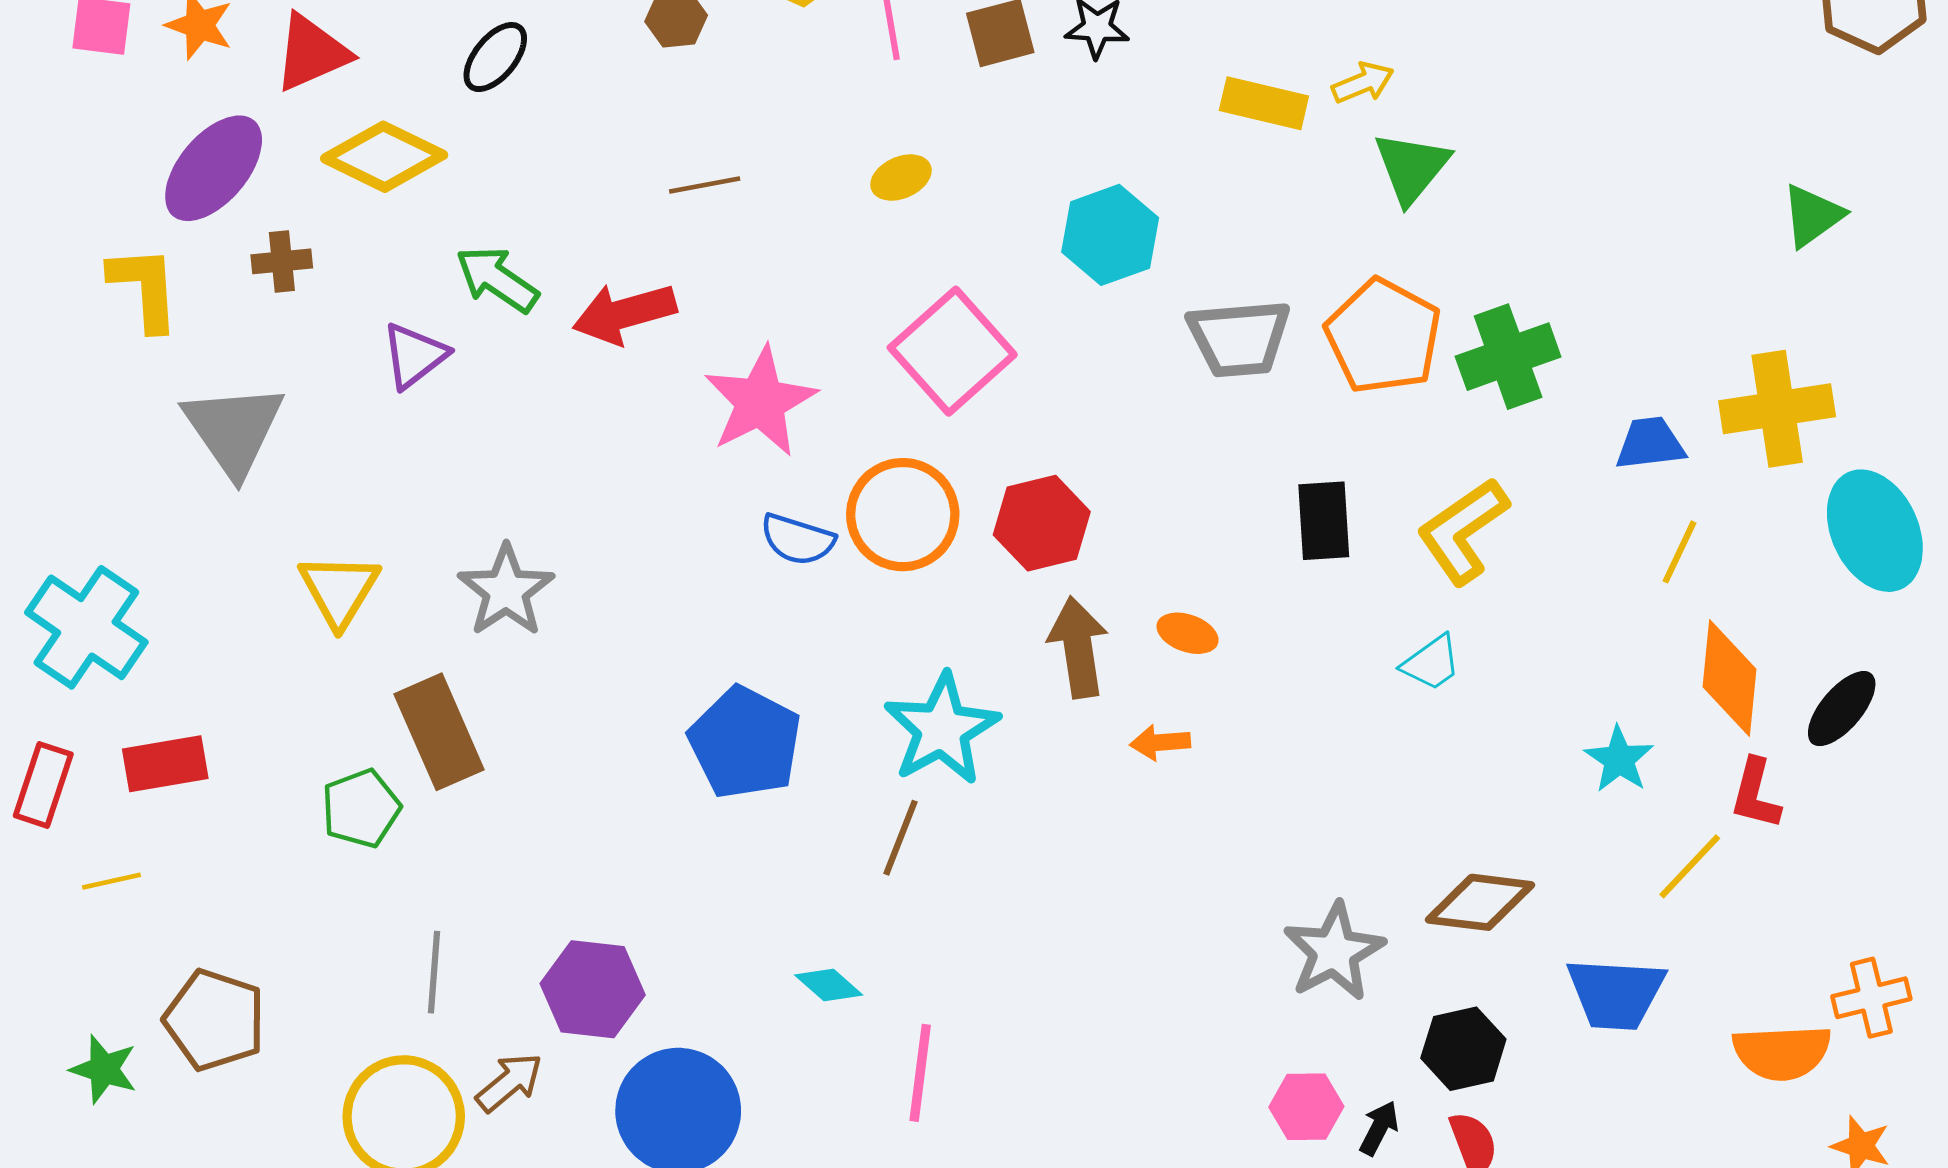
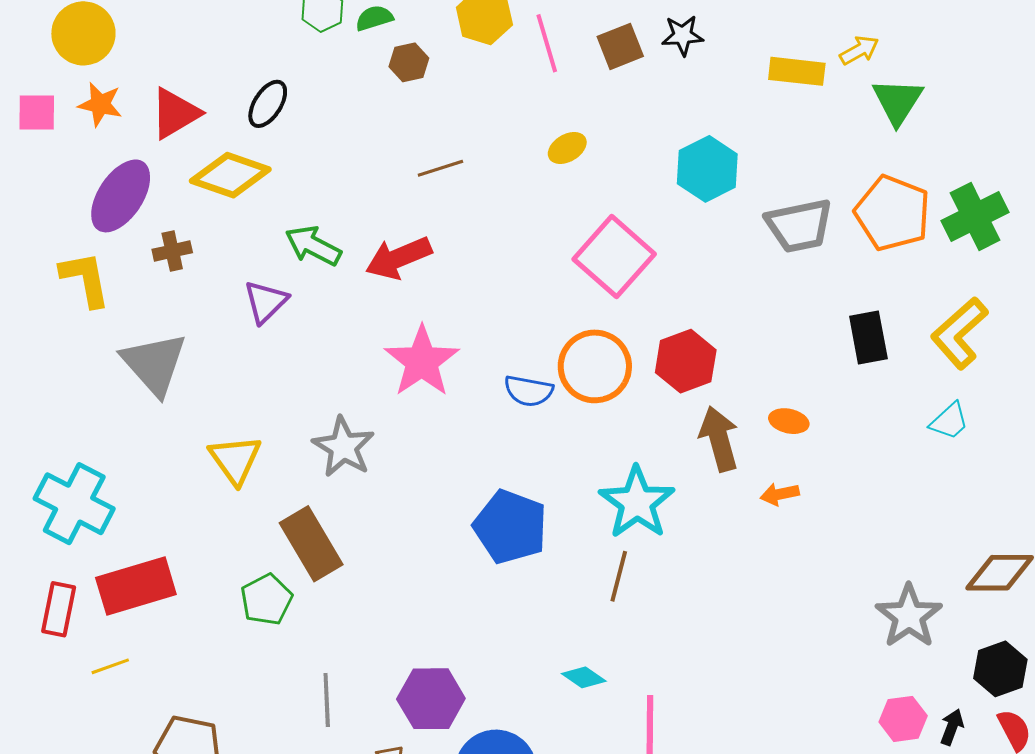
black ellipse: (495, 57) -> (268, 104), moved
pink star: (760, 402) -> (422, 361), moved
red rectangle: (165, 764) -> (136, 586), size x1.4

